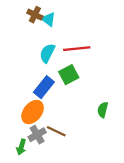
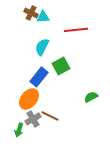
cyan triangle: (48, 19) -> (43, 17), turned -40
red line: (77, 49) -> (76, 30), moved
green semicircle: (103, 110) -> (91, 97), turned 48

